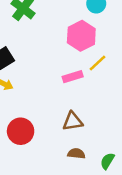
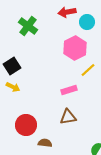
pink rectangle: (73, 77) -> (69, 90), moved
brown semicircle: (76, 154) -> (45, 143), moved

